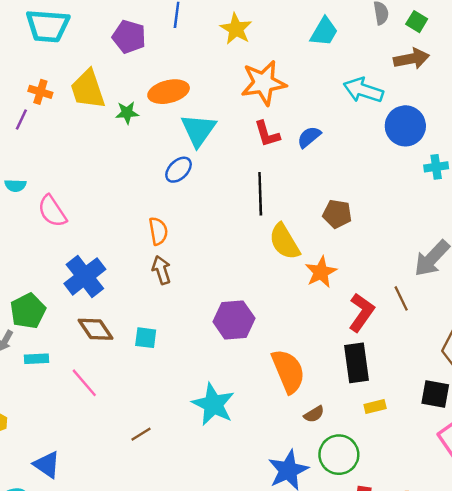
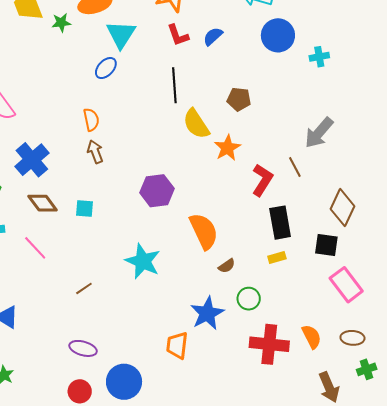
blue circle: (405, 126) -> (278, 35), moved
black rectangle: (357, 363) -> (280, 223), moved
green circle: (339, 455) -> (249, 299), size x0.7

